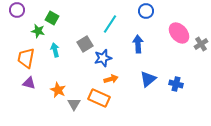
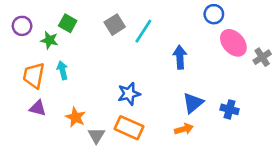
purple circle: (17, 10) -> (22, 26), moved
blue circle: (146, 11) -> (214, 14), moved
gray square: (85, 44) -> (115, 25), moved
cyan arrow: (55, 50) -> (62, 70), moved
blue star: (103, 58) -> (129, 94), moved
orange arrow: (111, 79) -> (184, 129), moved

